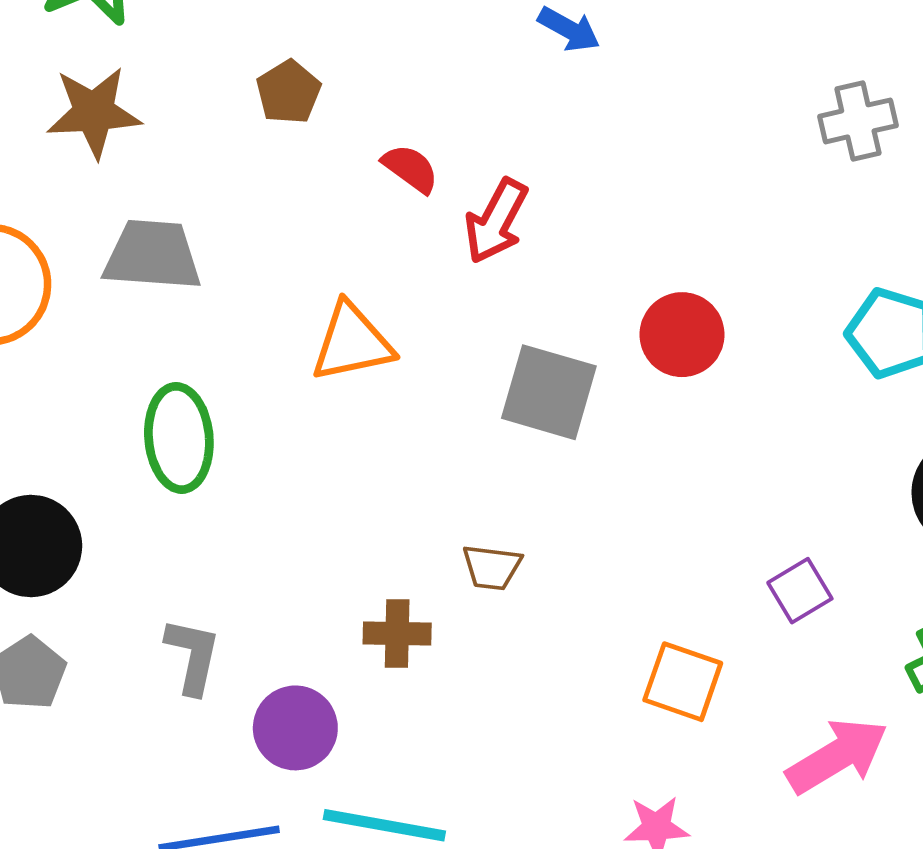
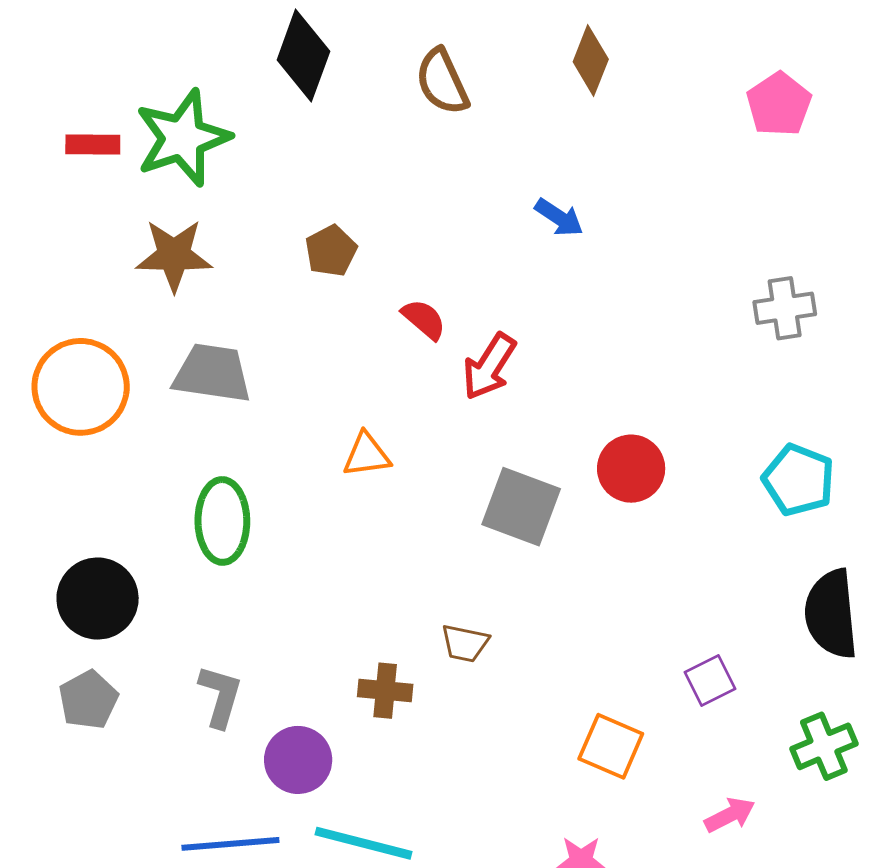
orange triangle: (352, 342) -> (367, 455), size x0.7
pink arrow: (837, 756) -> (730, 815), size x0.6

